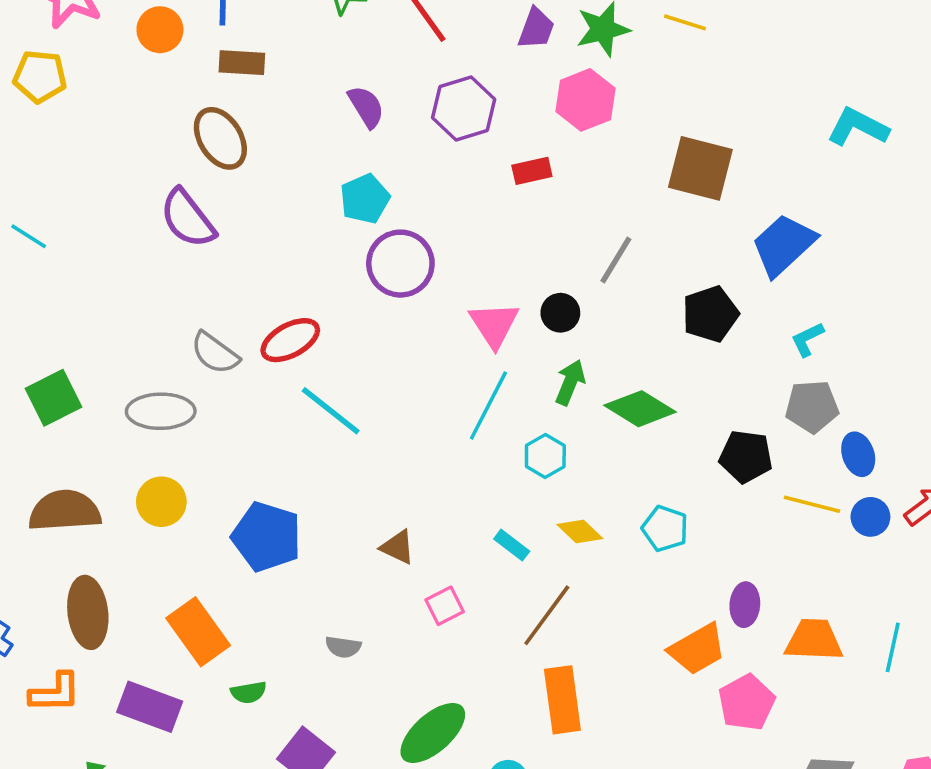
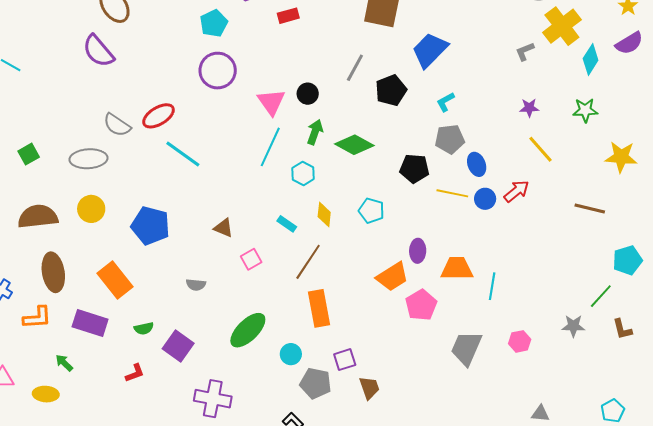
cyan pentagon: (365, 199) -> (214, 23), moved
gray line: (616, 260) -> (355, 68), moved
green square: (53, 398) -> (29, 154), size x0.7
yellow diamond: (580, 531) -> (324, 214), turned 55
cyan line: (893, 647) -> (492, 286), moved
green semicircle: (249, 692) -> (144, 328), moved

